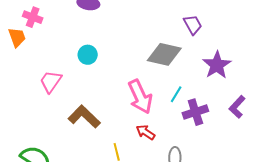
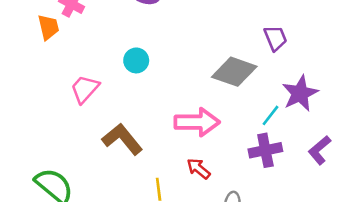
cyan line: (176, 94) -> (270, 115), moved
pink arrow: (140, 97) -> (197, 122), turned -72

